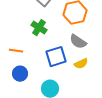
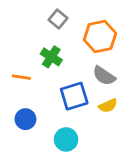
orange line: (16, 51) -> (21, 77), moved

